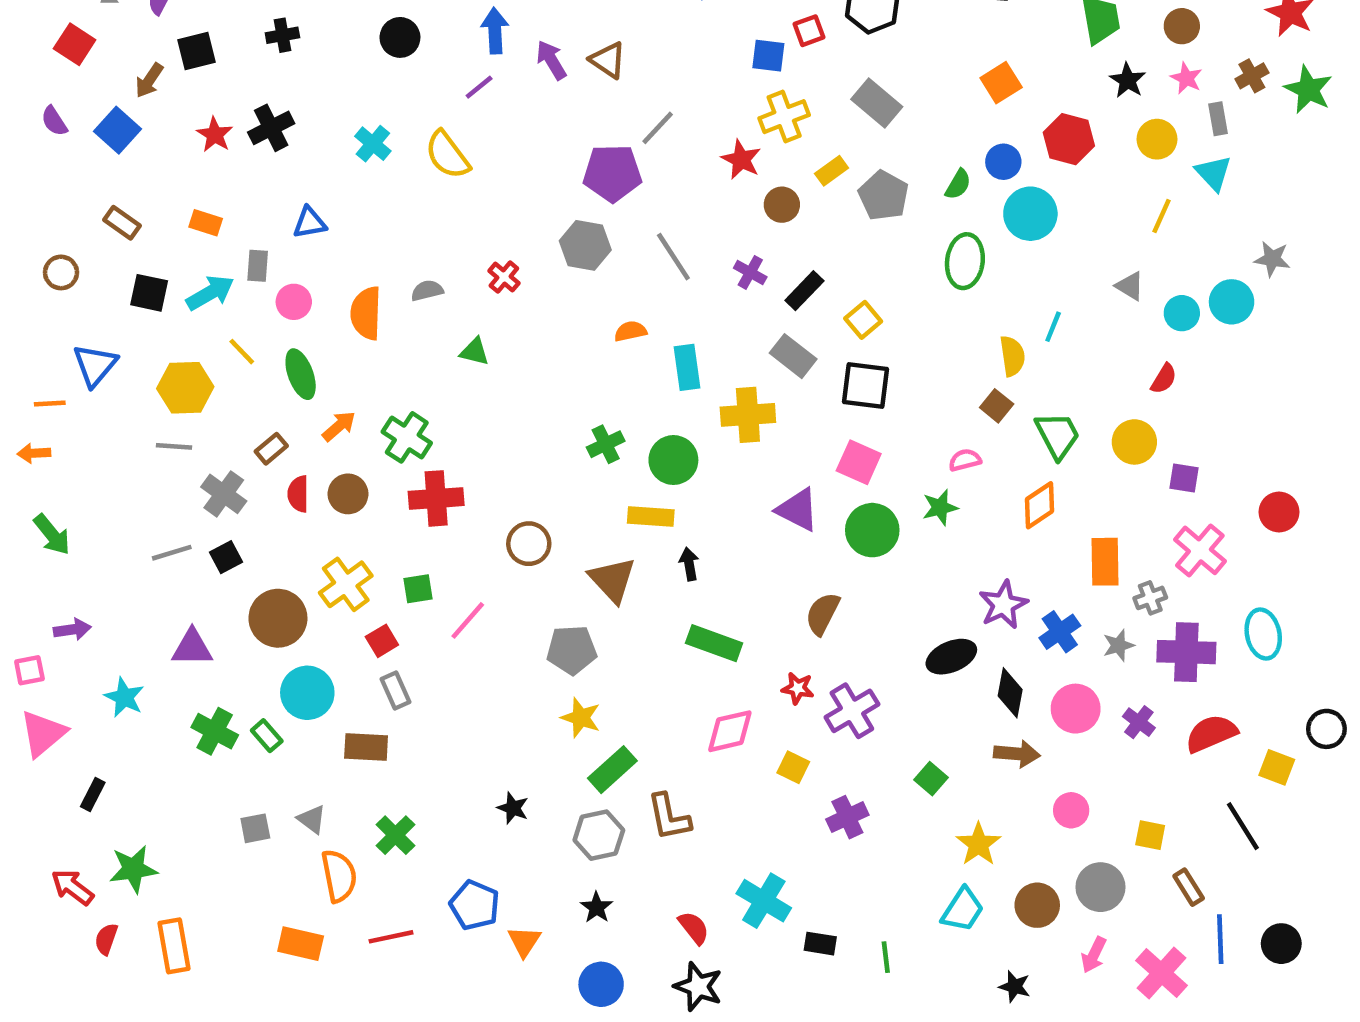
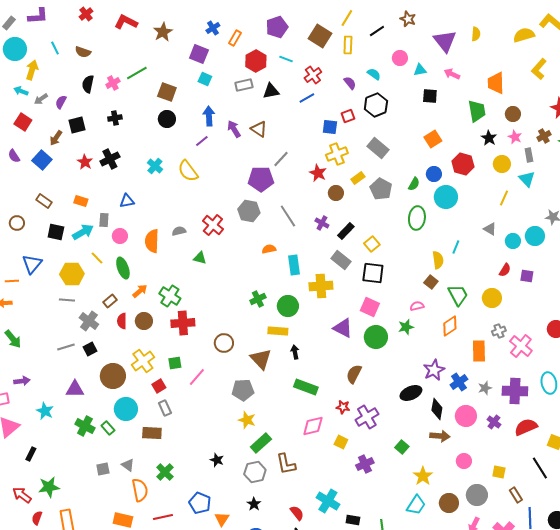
red cross: (504, 277) -> (213, 225), size x1.5
purple square: (1184, 478) -> (527, 276), moved
gray cross: (1150, 598) -> (499, 331), moved

